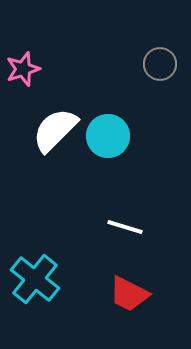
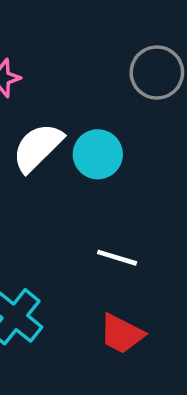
gray circle: (160, 64) -> (157, 72), size x1.4

